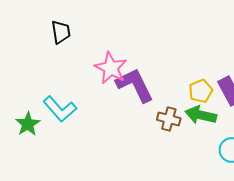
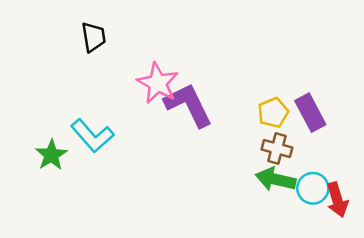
green arrow: (201, 115) -> (276, 179), moved
brown cross: (169, 119) -> (277, 149), moved

